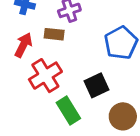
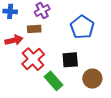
red arrow: (23, 45) -> (14, 40), turned 60
black square: (97, 85) -> (70, 60), turned 30

